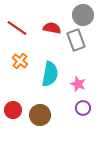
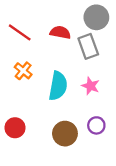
pink star: (78, 84) -> (91, 86), moved
brown circle: (40, 115) -> (65, 134), moved

